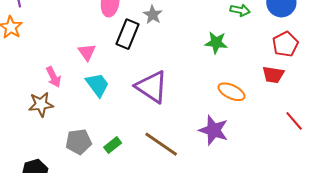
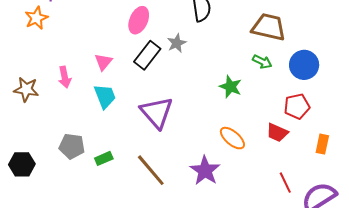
brown star: (41, 104) -> (26, 89), moved

